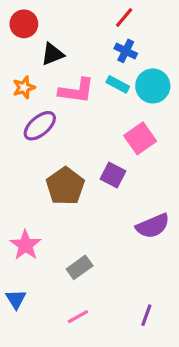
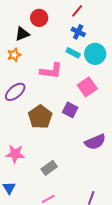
red circle: (24, 24) -> (39, 18), moved
black triangle: (53, 54) -> (22, 34), moved
pink L-shape: (76, 91) -> (51, 71), moved
purple ellipse: (40, 126) -> (15, 92), moved
pink star: (25, 245) -> (15, 154), turned -30

